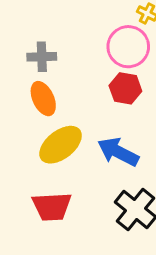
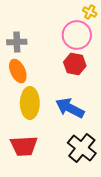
yellow ellipse: (61, 145) -> (30, 103), turned -52

